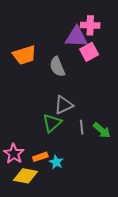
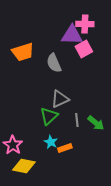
orange rectangle: (40, 157) -> (65, 148), moved
cyan star: (56, 162) -> (51, 142), moved

